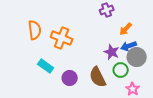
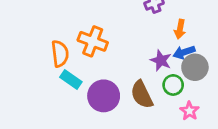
orange arrow: (126, 29) -> (180, 29), turned -32
orange semicircle: (35, 30) -> (60, 54), moved
purple circle: (70, 78) -> (104, 96), size x1.5

